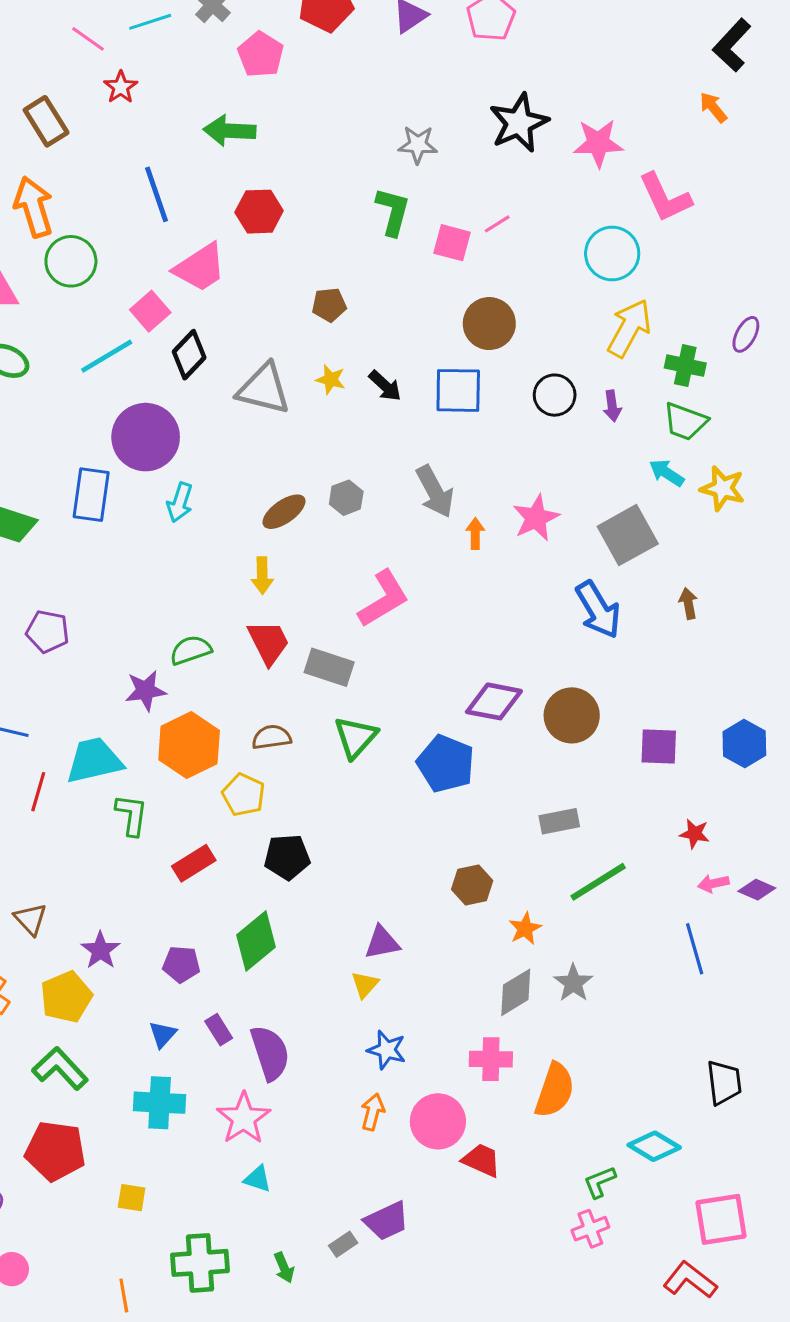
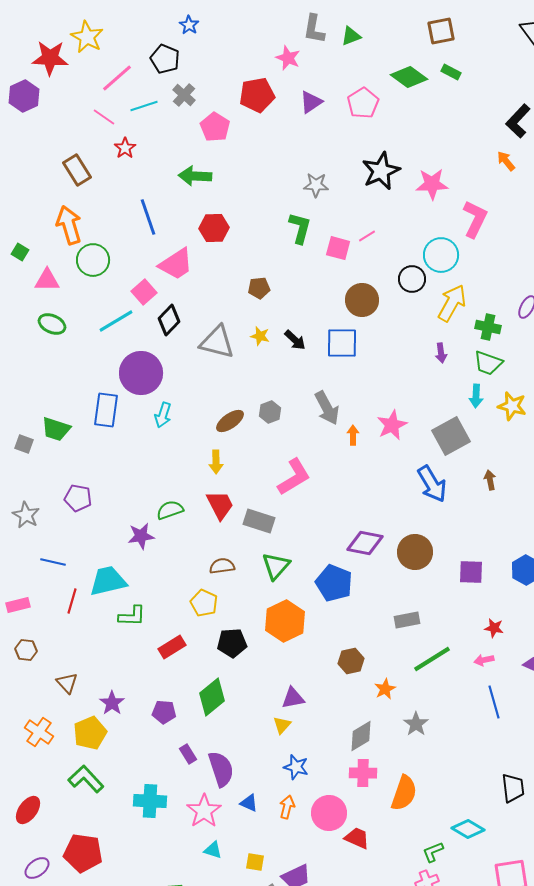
pink L-shape: (665, 198) -> (475, 219), turned -129
black circle: (555, 395) -> (412, 279), moved
cyan arrow: (667, 473) -> (476, 396), turned -120
orange hexagon: (189, 745) -> (285, 621), moved
green L-shape: (132, 815) -> (132, 616), turned 84
pink arrow: (713, 883) -> (484, 660), moved
gray diamond: (516, 992) -> (361, 736), moved
blue triangle: (163, 1034) -> (249, 803), moved, turned -48
red pentagon: (55, 1151) -> (83, 853), moved
yellow square: (132, 1198) -> (255, 862), moved

